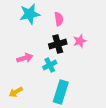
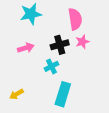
pink semicircle: (59, 19) -> (75, 19), moved, size x1.5
pink arrow: (25, 58) -> (26, 48), moved

